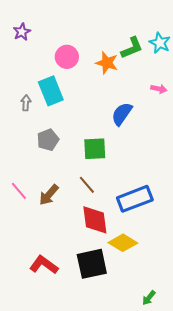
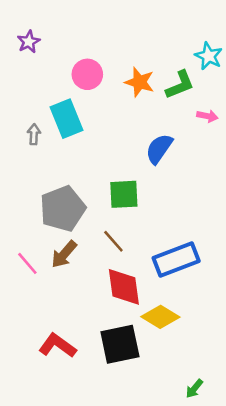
green L-shape: (132, 48) -> (180, 85), moved
gray pentagon: (48, 140) -> (63, 209), moved, size x1.6
pink line: (19, 191) -> (27, 263), moved

